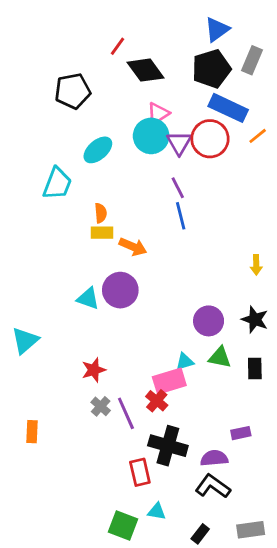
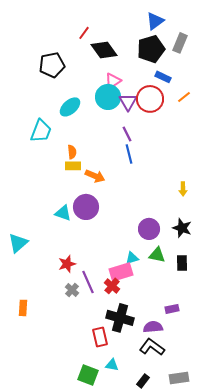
blue rectangle: (228, 108) -> (163, 77), size x0.6
purple line: (126, 413) -> (88, 282), moved

